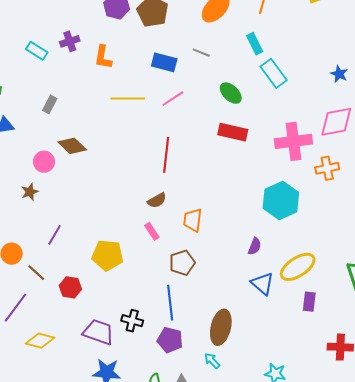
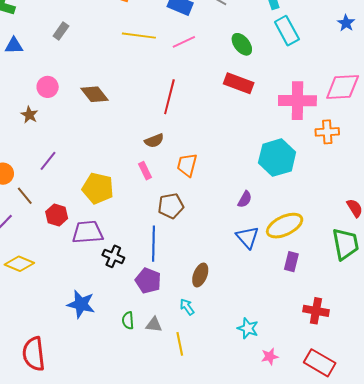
blue star: (339, 74) -> (346, 23), moved
brown diamond: (72, 146) -> (95, 94), moved
brown star: (30, 192) -> (29, 115), turned -30
brown ellipse: (221, 327) -> (200, 275), size x0.7
purple trapezoid: (98, 332) -> (88, 232), moved, turned -32

